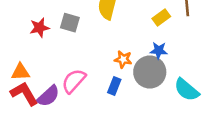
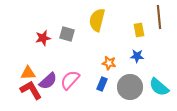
yellow rectangle: (161, 17) -> (139, 30), turned -64
gray circle: (150, 72) -> (130, 87), moved
purple semicircle: (48, 96) -> (48, 81), moved

